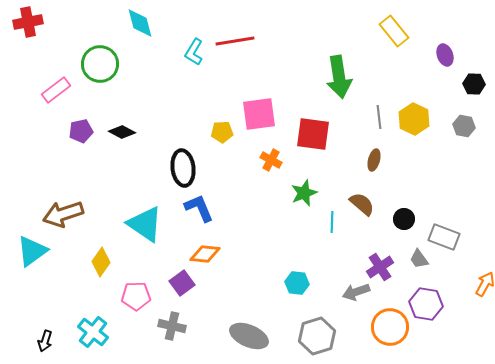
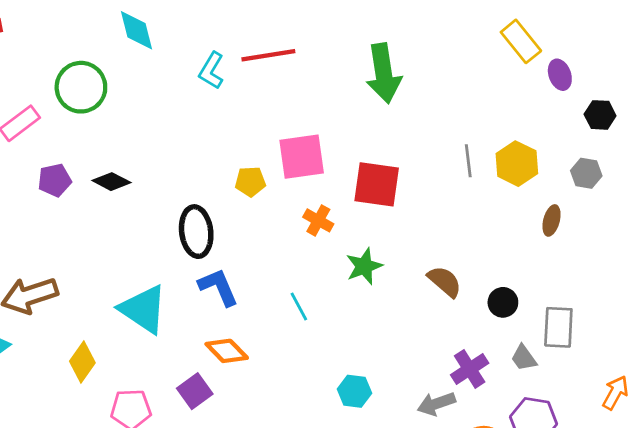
yellow rectangle: (394, 31) -> (521, 41), moved
green arrow: (339, 77) -> (384, 73), moved
brown ellipse: (374, 160) -> (552, 220), moved
cyan line: (332, 222) -> (299, 307), moved, turned -30
gray rectangle: (444, 237) -> (558, 327), turned 72
orange diamond: (205, 254) -> (227, 351), turned 40

